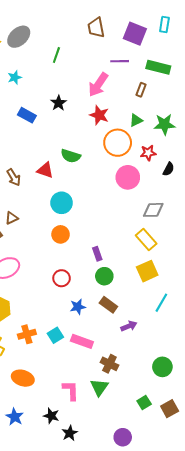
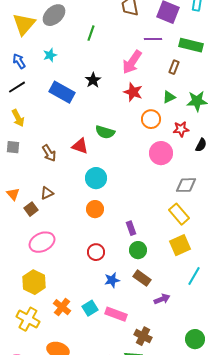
blue rectangle: (27, 115) -> (62, 92), size x1.4
orange circle: (118, 143) -> (151, 119), size x0.7
orange cross: (27, 334) -> (62, 307), turned -36

